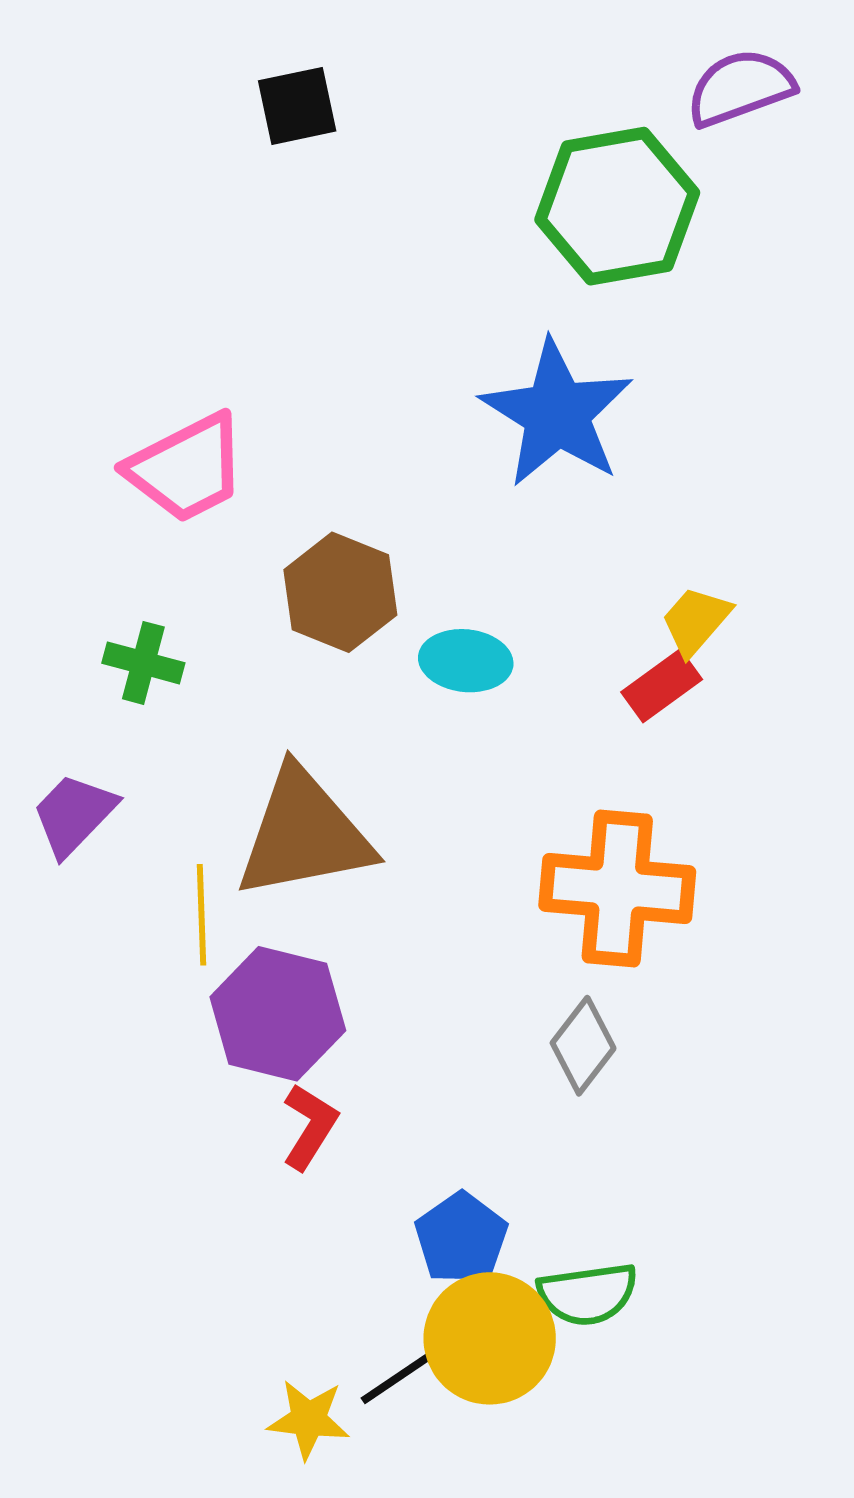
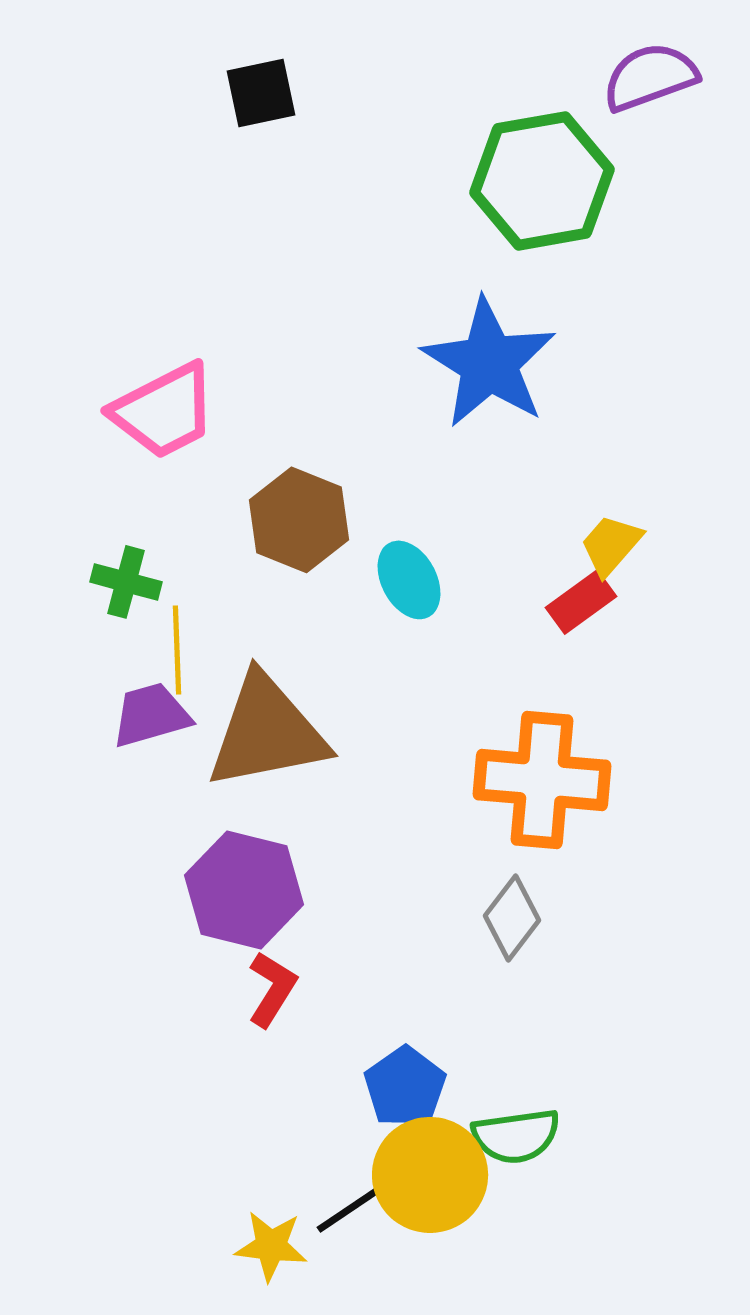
cyan ellipse: (466, 661) -> (409, 580), turned 56
purple trapezoid: (74, 814) -> (151, 715), moved, turned 30
yellow line: (201, 915) -> (177, 650), moved

